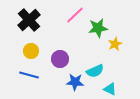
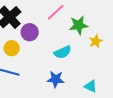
purple circle: (60, 59) -> (30, 32), moved
cyan semicircle: (95, 71) -> (63, 52), moved

